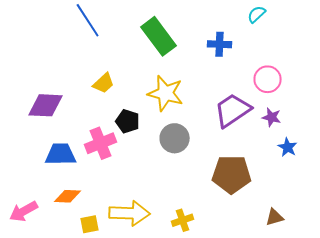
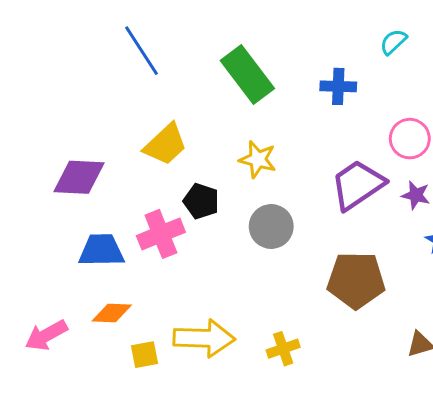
yellow trapezoid: (104, 83) -> (165, 145), size x1.4
yellow star: (166, 93) -> (258, 159), size x0.7

